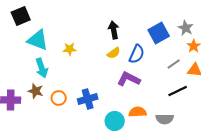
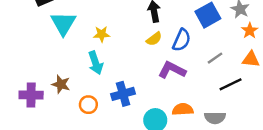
cyan triangle: (38, 40) -> (63, 23), turned 40
gray line: (174, 64) -> (215, 58), moved
cyan arrow: (42, 68) -> (96, 63), moved
orange circle: (59, 98) -> (88, 105), moved

